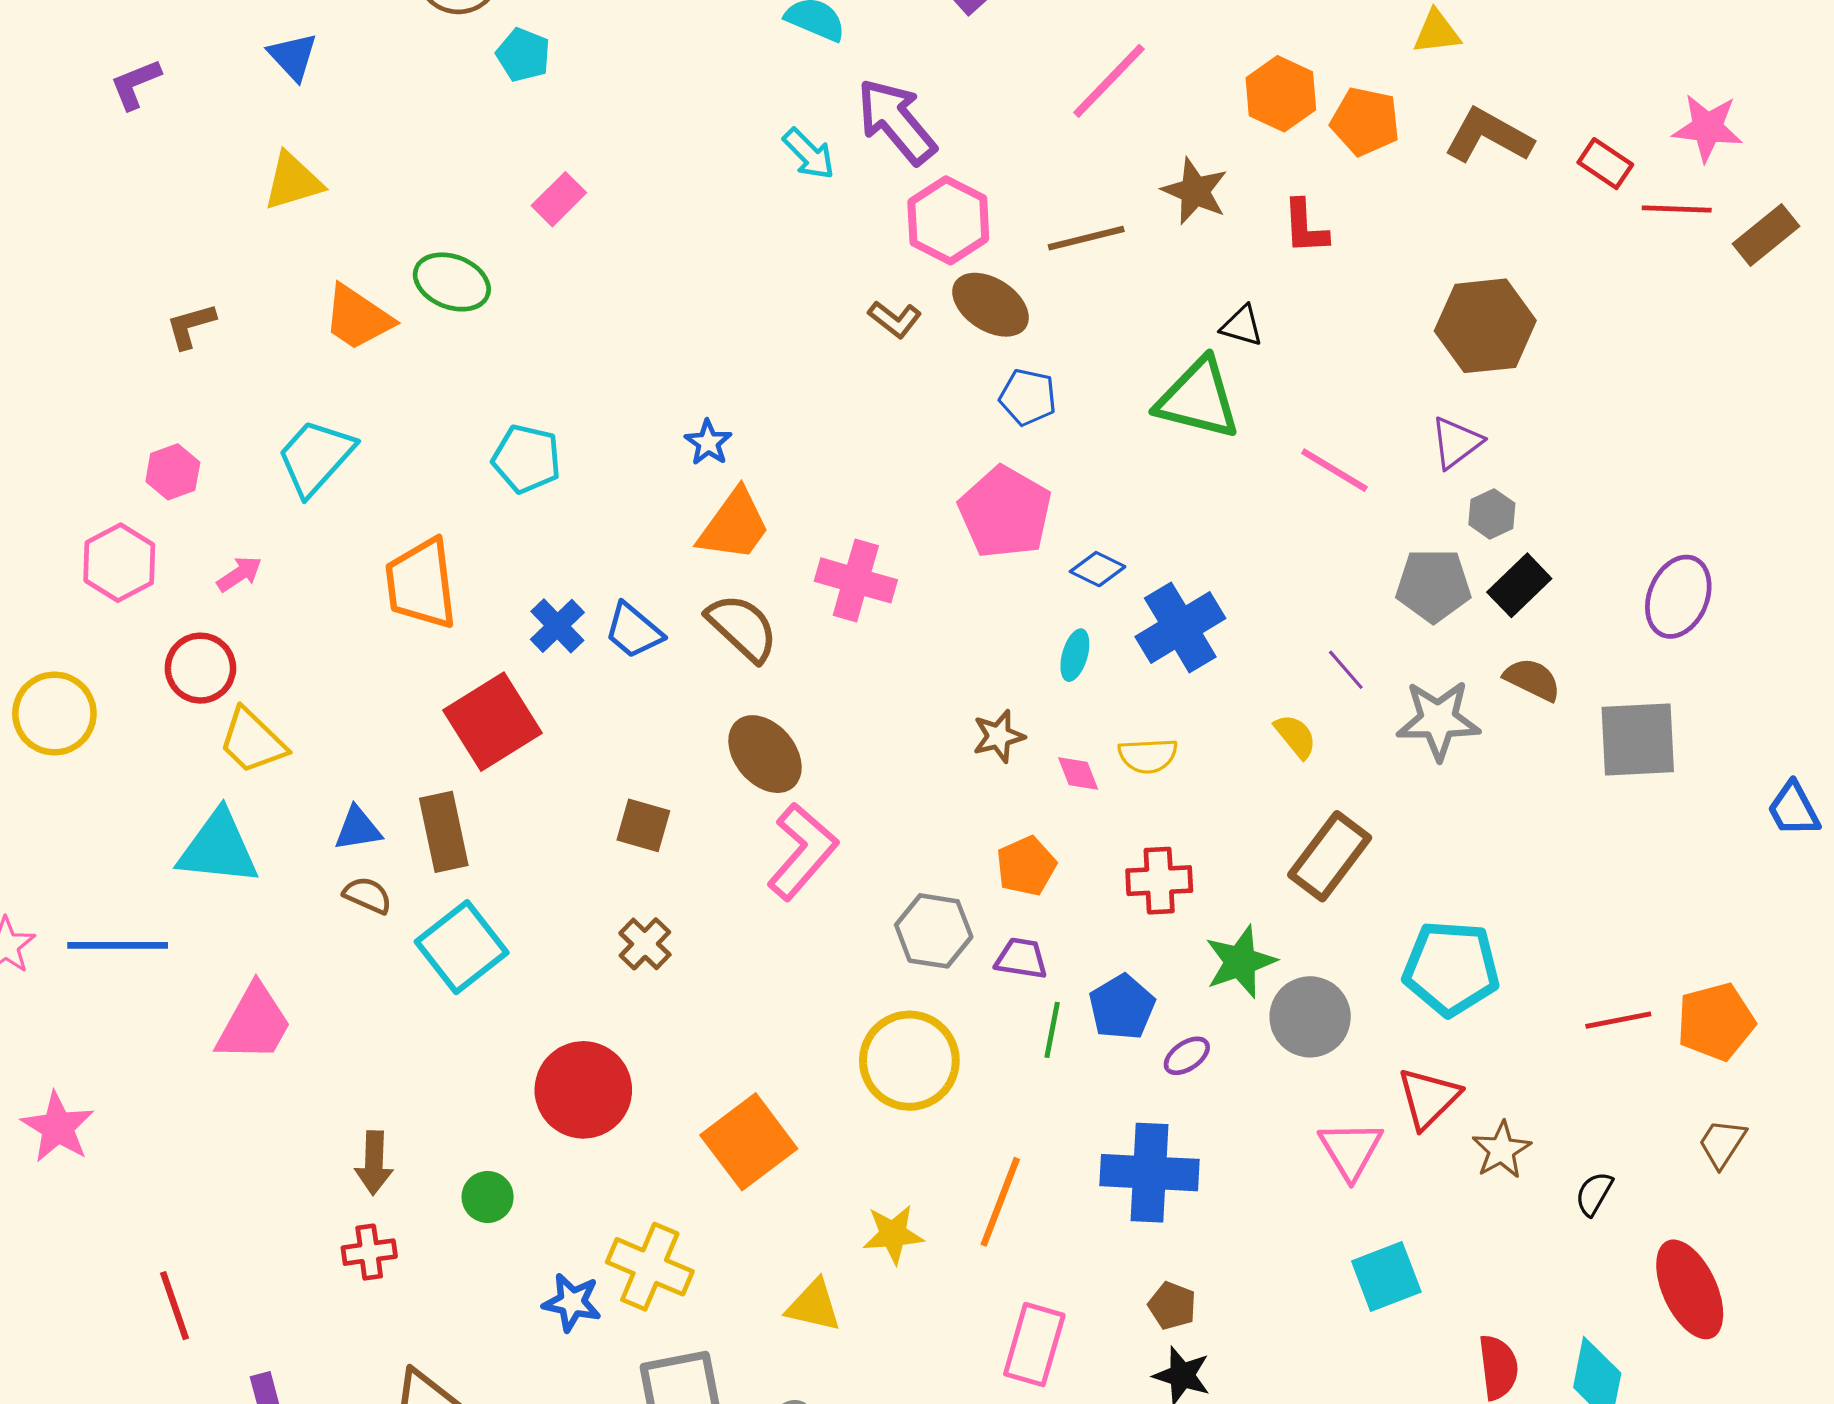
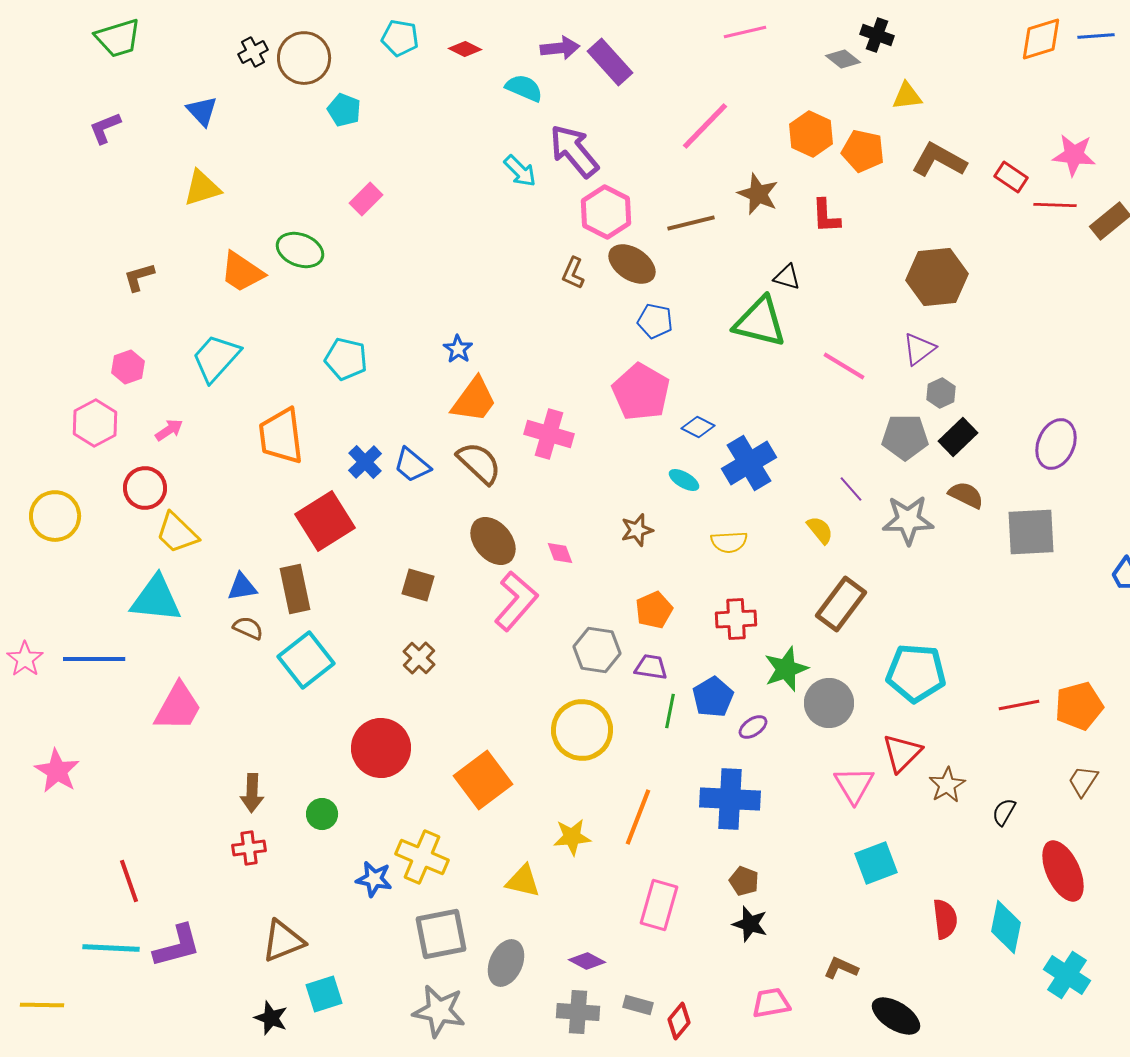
brown L-shape: (895, 319) -> (573, 273), turned 76
cyan ellipse: (1075, 655) -> (684, 480), turned -76
pink diamond: (1078, 774) -> (560, 553), moved

